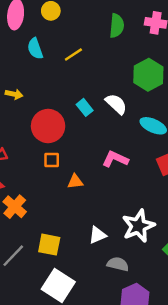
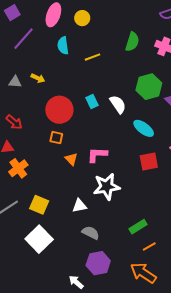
pink L-shape: (115, 159) -> (97, 155), moved, turned -35
orange triangle: (75, 182) -> (71, 159), turned 40
white star: (138, 226) -> (107, 187), moved

